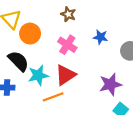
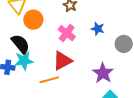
cyan star: (38, 75) -> (24, 61), moved
purple star: (110, 84) -> (103, 73), turned -30

